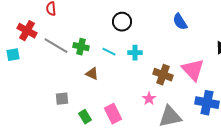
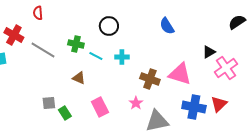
green cross: (81, 47) -> (76, 44), moved
pink triangle: (193, 70) -> (180, 74), turned -30
pink rectangle: (113, 114) -> (100, 107), moved
green rectangle: (85, 117) -> (65, 113), moved

